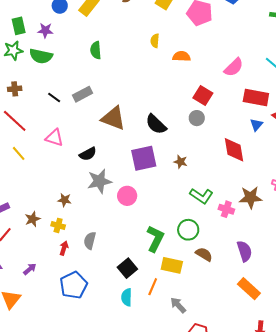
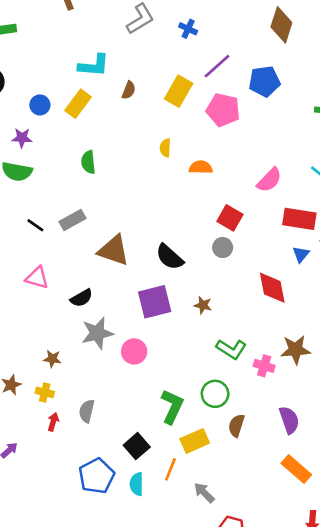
brown semicircle: (204, 254) -> (236, 425), turned -102
yellow rectangle: (172, 265) -> (195, 441), turned -35
blue pentagon: (73, 285) -> (97, 476), moved

